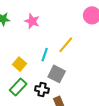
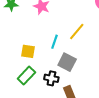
yellow square: (19, 64) -> (28, 51), turned -32

